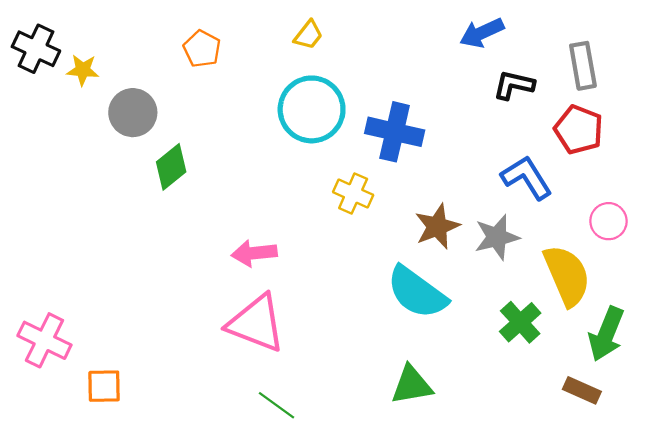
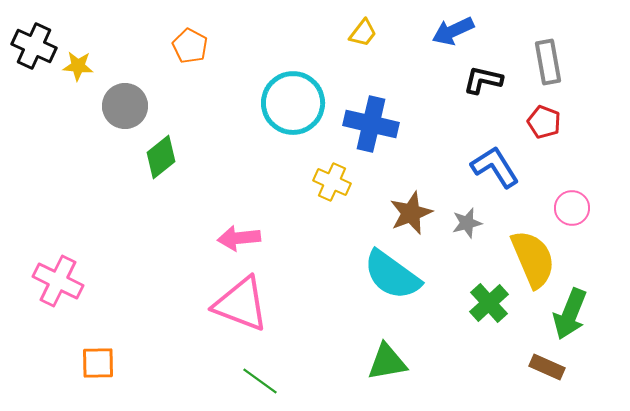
yellow trapezoid: (308, 35) -> (363, 33), moved
red pentagon: (579, 130) -> (544, 122), size x0.7
gray star: (497, 237) -> (467, 223), size x0.7
pink cross: (44, 340) -> (58, 281), moved

